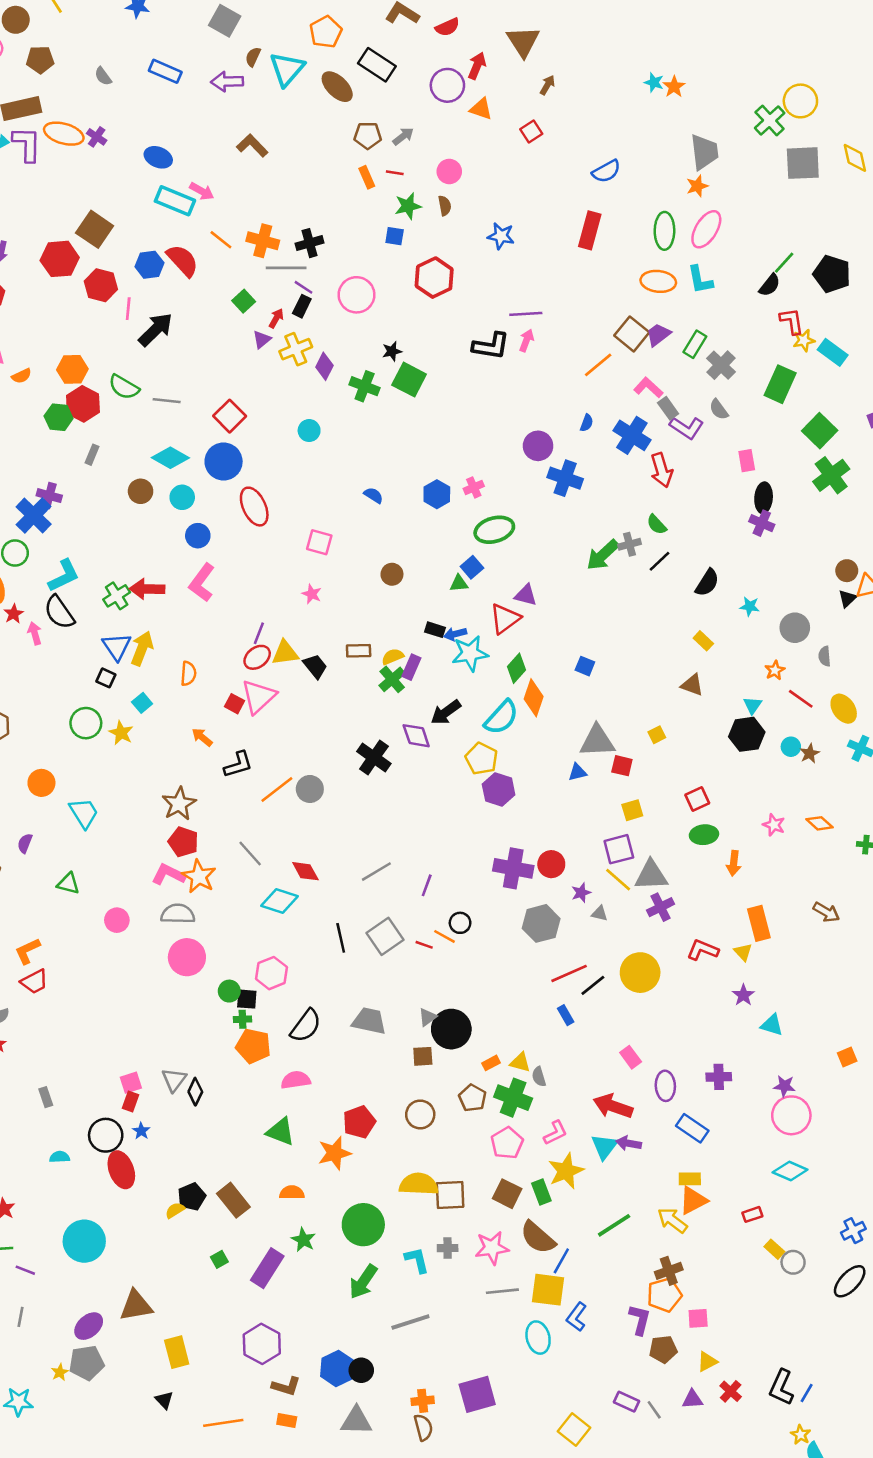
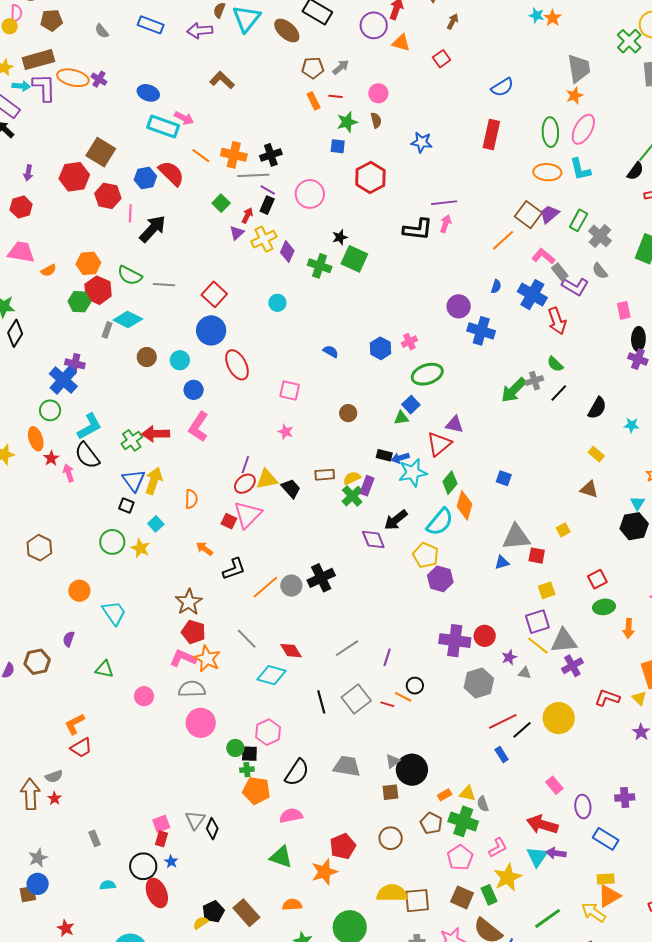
cyan diamond: (170, 458) -> (128, 319), moved
black cross: (374, 758) -> (321, 578), moved, turned 32

